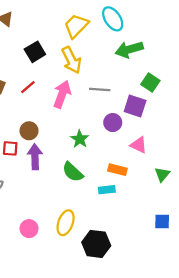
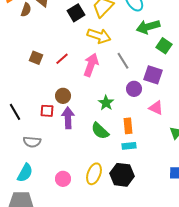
black square: (35, 52) -> (76, 13), moved
yellow arrow: (71, 60) -> (99, 36), turned -45
green square: (150, 82) -> (164, 46), moved
gray line: (100, 90) -> (123, 61), turned 54
orange rectangle: (117, 170) -> (128, 126), moved, turned 70
black hexagon: (96, 244) -> (122, 175), moved

